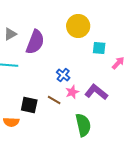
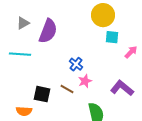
yellow circle: (78, 26) -> (103, 15), moved
purple L-shape: (96, 92) -> (122, 88), moved

